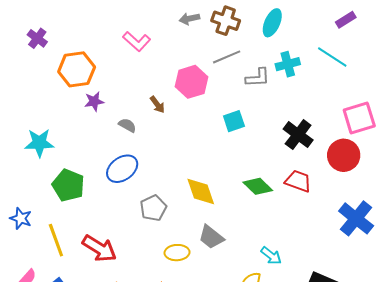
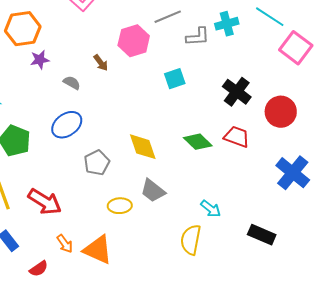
pink square: (359, 118) -> (296, 48), moved, turned -36

